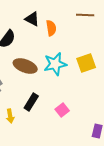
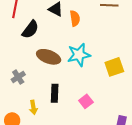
yellow square: (86, 63) -> (114, 67), moved
black rectangle: (31, 102) -> (55, 93), turned -30

